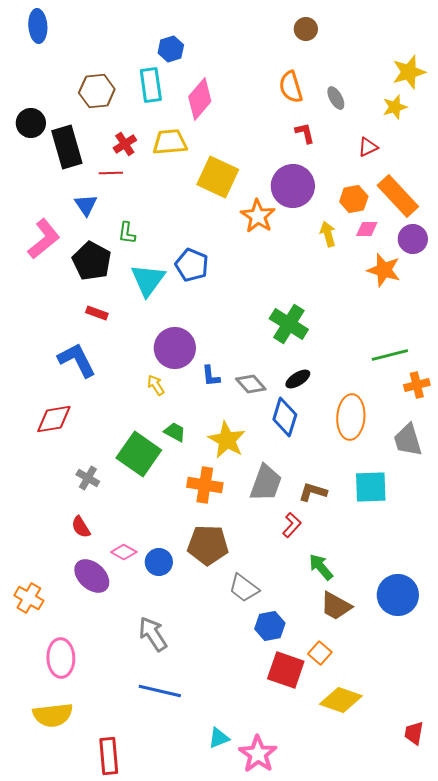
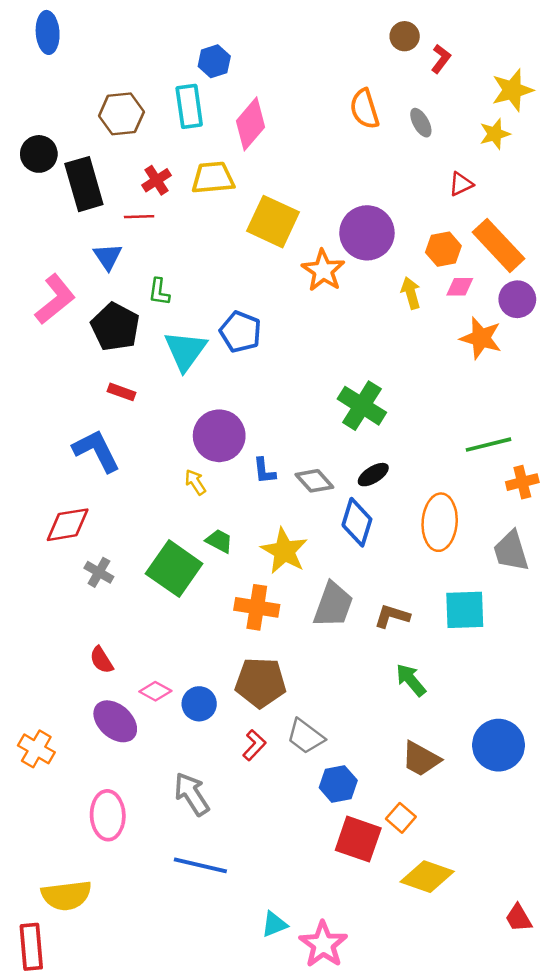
brown circle: (306, 29) -> (405, 36), moved
red L-shape: (305, 133) -> (441, 59), moved, turned 50
gray cross: (88, 478) -> (99, 572), moved
red L-shape: (292, 525) -> (254, 745), moved
green arrow: (321, 567) -> (411, 680), moved
pink ellipse: (61, 658) -> (108, 815), moved
red trapezoid: (414, 733) -> (519, 918), turned -40
red rectangle: (109, 756) -> (31, 947), moved

